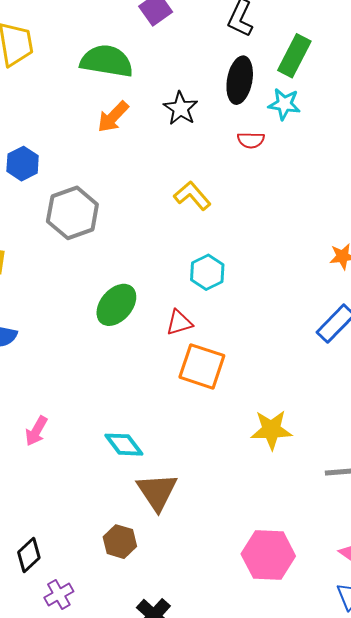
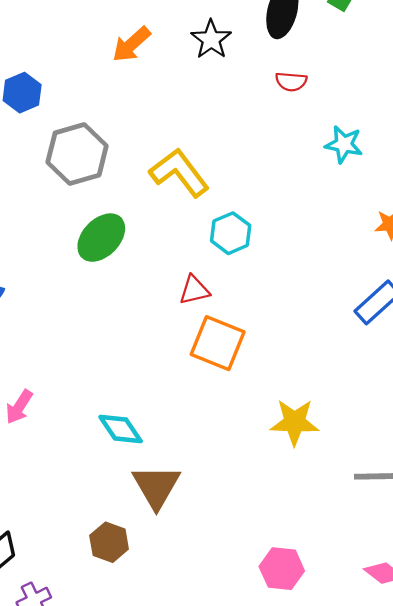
cyan star: (284, 104) -> (344, 144), moved
yellow L-shape: (192, 196) -> (179, 173), moved, size x1.4
green ellipse: (116, 305) -> (101, 238), moved
pink hexagon: (268, 555) -> (282, 569), size x0.7

